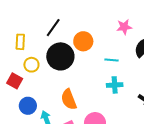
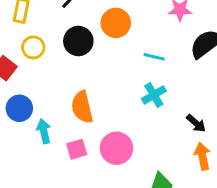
black circle: (60, 56) -> (78, 41), size x0.7
cyan cross: (115, 85) -> (154, 95), turned -35

